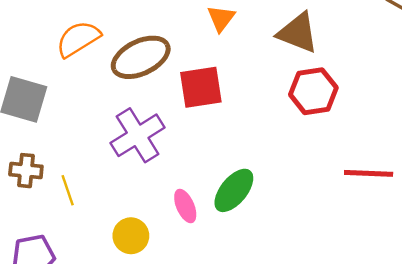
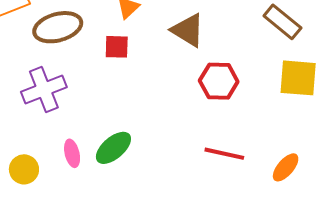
red square: (201, 87) -> (117, 47), moved, size x0.7
red hexagon: (313, 91) -> (219, 81), moved

